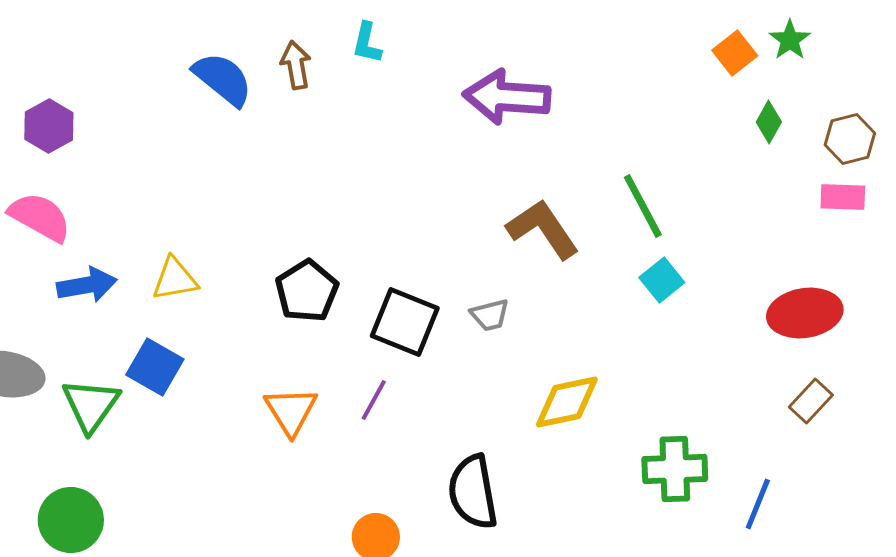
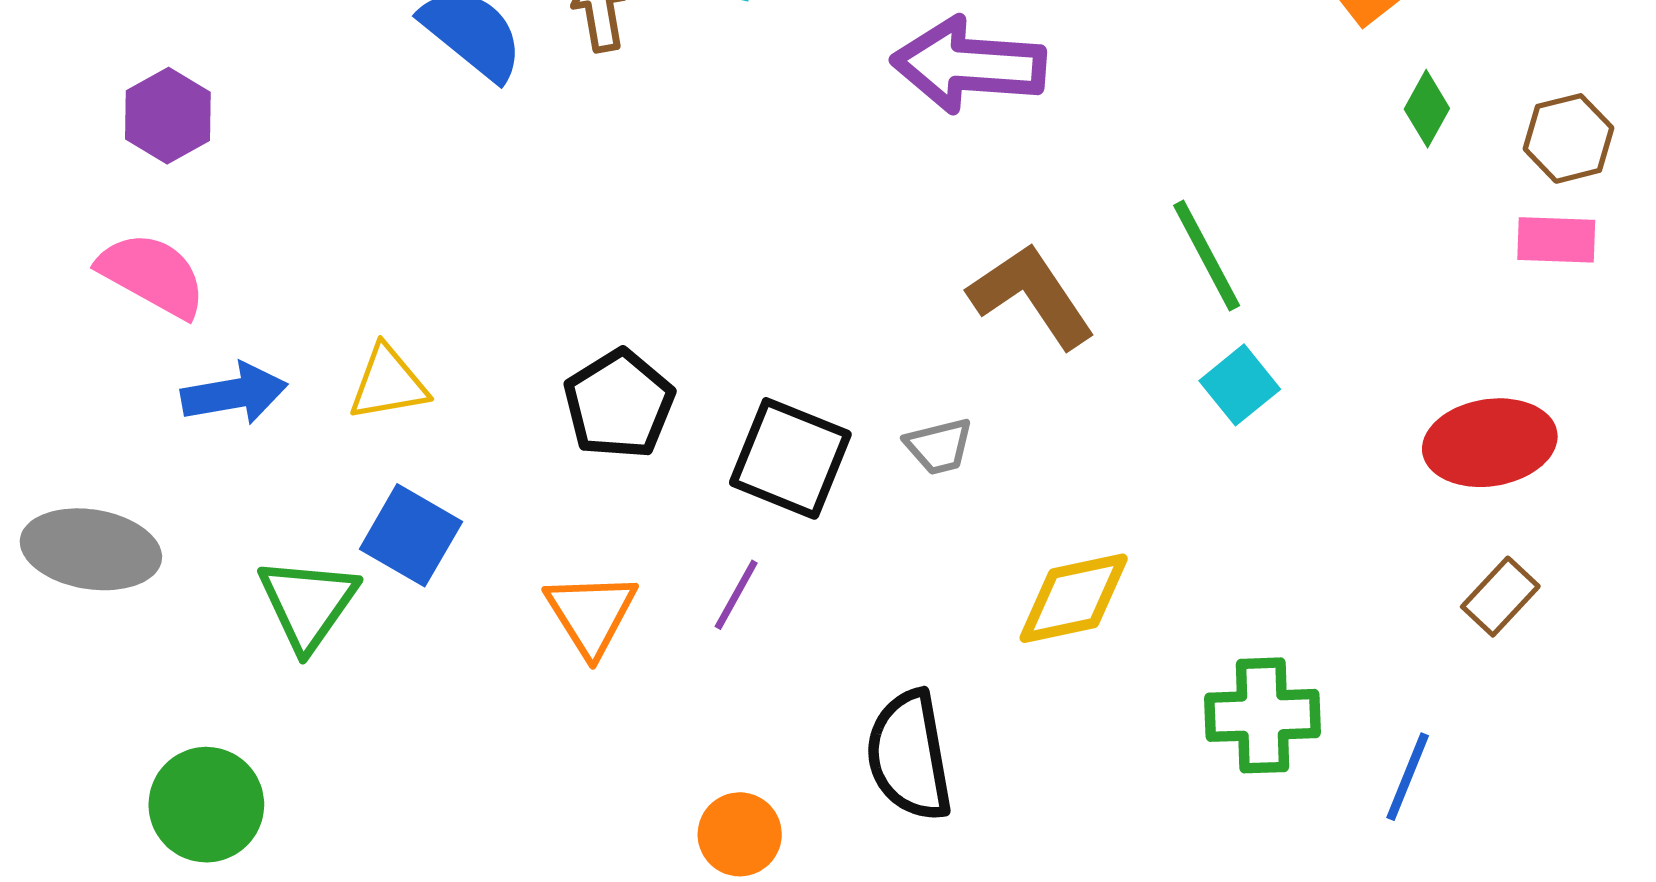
blue square: (155, 367) -> (411, 535), moved
green triangle: (91, 405) -> (308, 604), moved

